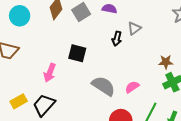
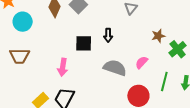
black arrow: (117, 39) -> (108, 35), moved
brown star: (166, 62) -> (158, 36), moved

